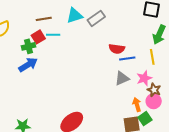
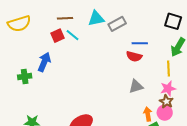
cyan line: (53, 35) -> (72, 35), turned 32
green cross: (29, 46) -> (25, 76), moved
blue line: (127, 58) -> (140, 43), moved
blue arrow: (28, 65) -> (44, 62), turned -42
pink star: (144, 78) -> (168, 88), moved

